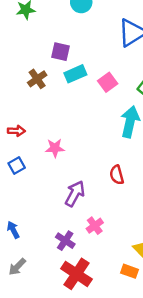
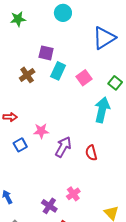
cyan rectangle: (75, 74) -> (58, 71), turned -42
blue square: (17, 166) -> (20, 145), moved
purple arrow: (75, 194) -> (63, 147), moved

